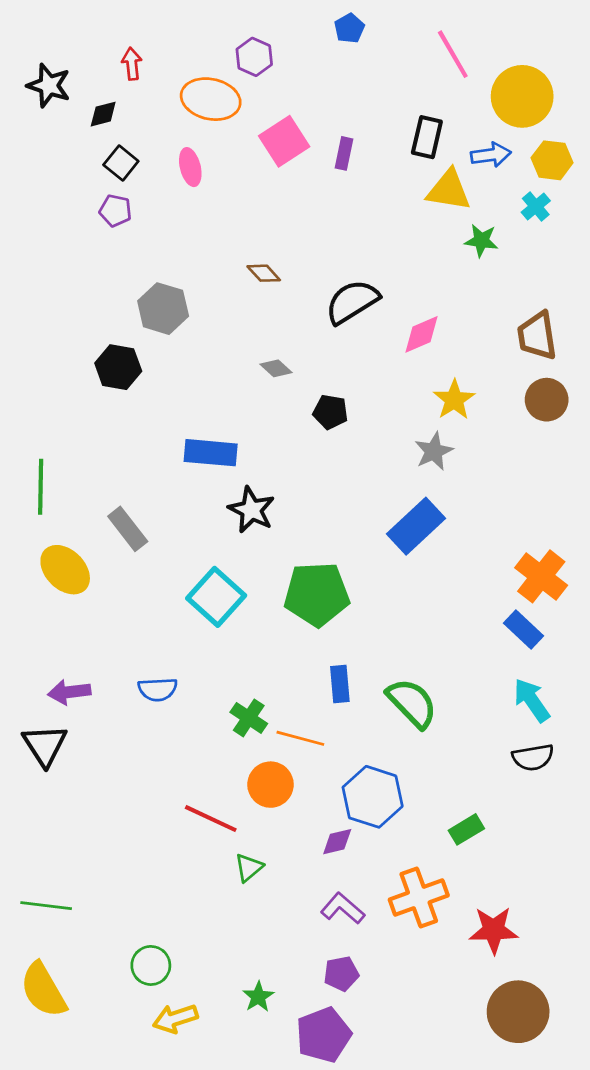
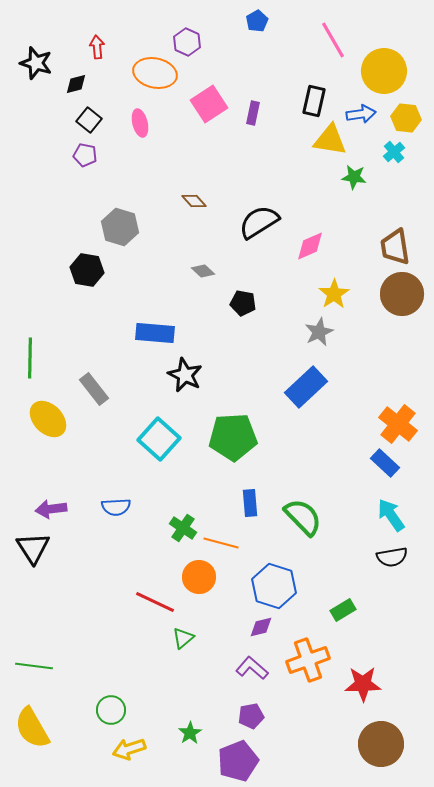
brown circle: (547, 400) -> (402, 294), size x1.4
purple diamond: (337, 842) -> (261, 627), moved

